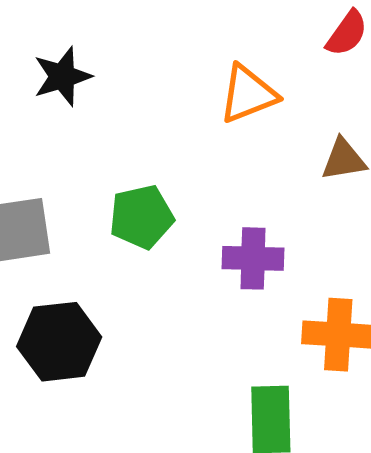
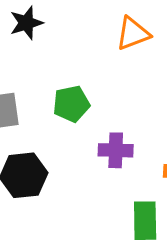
purple cross: (253, 258) -> (116, 150), moved

